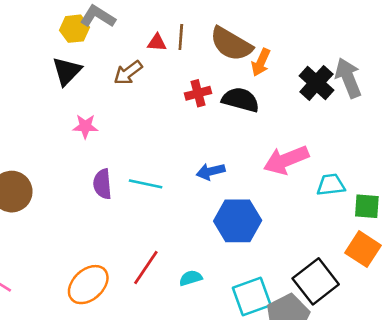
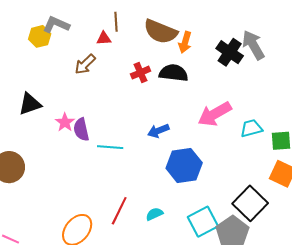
brown line: (181, 37) -> (116, 22), moved
black triangle: (67, 71) -> (30, 104), moved, turned 35
pink star: (85, 126) -> (65, 122), moved, turned -30
purple semicircle: (102, 184) -> (81, 130), moved

